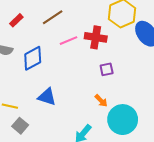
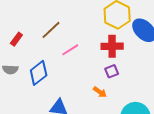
red cross: (96, 37) -> (112, 46), moved
orange arrow: (101, 101) -> (100, 92), moved

